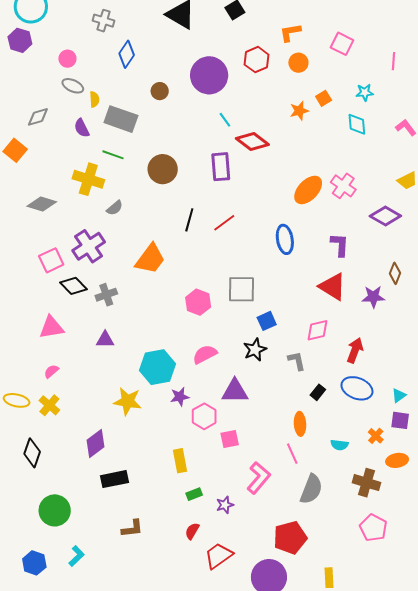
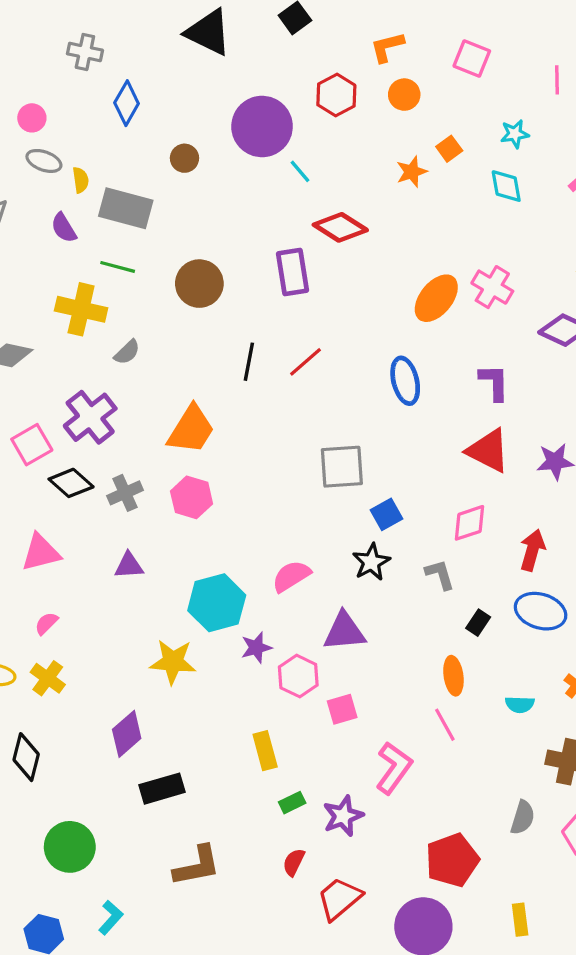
cyan line: (225, 120) -> (300, 171), moved
pink hexagon: (198, 302) -> (192, 497), moved
gray semicircle: (311, 489) -> (523, 818), moved, size x0.7
purple star: (225, 505) -> (343, 816), size x1.4
brown L-shape: (132, 528) -> (197, 866), size x1.4

